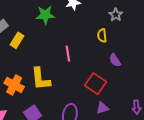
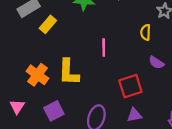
purple semicircle: (115, 60) -> (156, 63), turned -32
red square: (95, 84) -> (130, 86), turned 30

